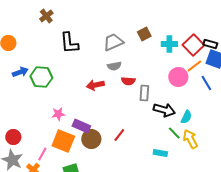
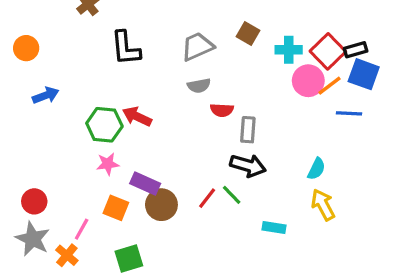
brown square: (144, 34) -> (248, 33), turned -32
black rectangle: (210, 44) -> (356, 50), turned -32
green hexagon: (41, 77) -> (104, 125), moved
pink circle: (178, 77) -> (308, 81), moved
blue line: (206, 83) -> (349, 113), turned -56
red arrow: (95, 85) -> (137, 117), moved, turned 36
black arrow: (164, 110) -> (248, 166), moved
green line: (174, 133) -> (232, 195), moved
orange square: (63, 141) -> (116, 208), size x0.7

